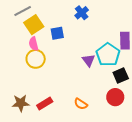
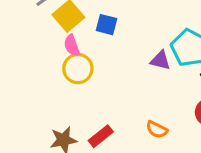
blue square: (57, 33) -> (107, 25), turned 32
purple triangle: (89, 60) -> (160, 60), turned -32

